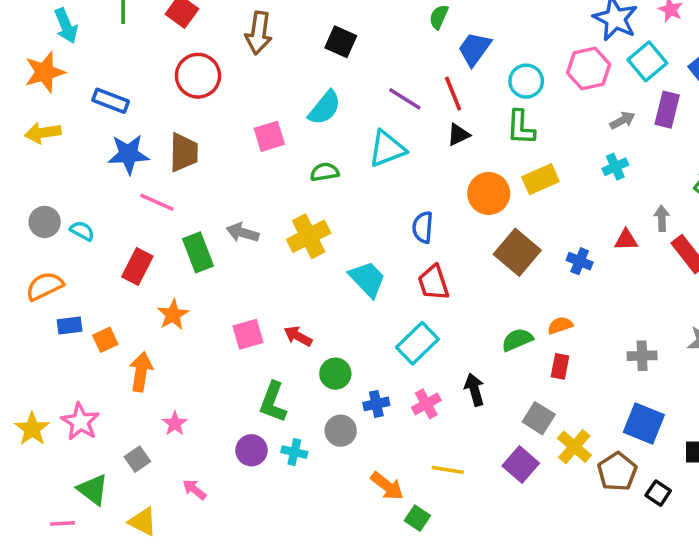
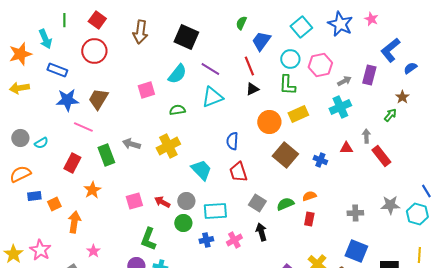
cyan arrow: (66, 26) -> (45, 39), moved
black square: (341, 42) -> (186, 37), size x1.4
cyan square: (647, 61) -> (301, 27), moved
pink hexagon: (589, 69) -> (320, 65), moved
red circle: (198, 76) -> (94, 51), moved
purple line: (405, 99) -> (210, 69), moved
brown trapezoid: (184, 152) -> (98, 99), turned -150
cyan cross: (615, 167) -> (340, 107), size x1.5
cyan semicircle: (82, 231) -> (41, 143), turned 120
cyan rectangle: (417, 343) -> (215, 211), moved, turned 40
gray square: (539, 418) -> (257, 203), moved
gray circle: (341, 431) -> (186, 201), moved

